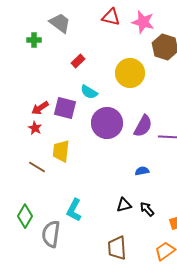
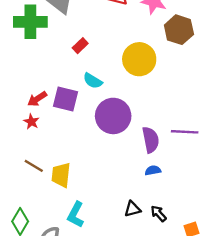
green cross: (34, 40) -> (30, 22), size x2.0
purple semicircle: (143, 126) -> (151, 140), moved, turned -40
yellow trapezoid: (61, 151) -> (61, 175), moved

